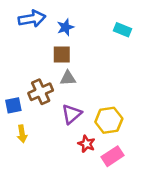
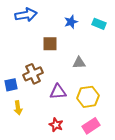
blue star: (65, 27) -> (71, 22), moved
gray triangle: (68, 78) -> (79, 63), moved
purple triangle: (72, 114) -> (58, 92), turned 36
red star: (86, 144) -> (56, 125), moved

